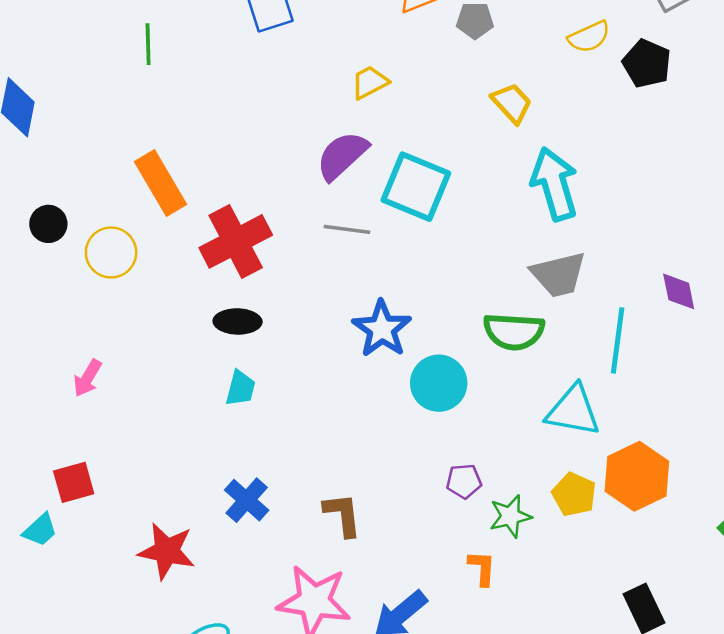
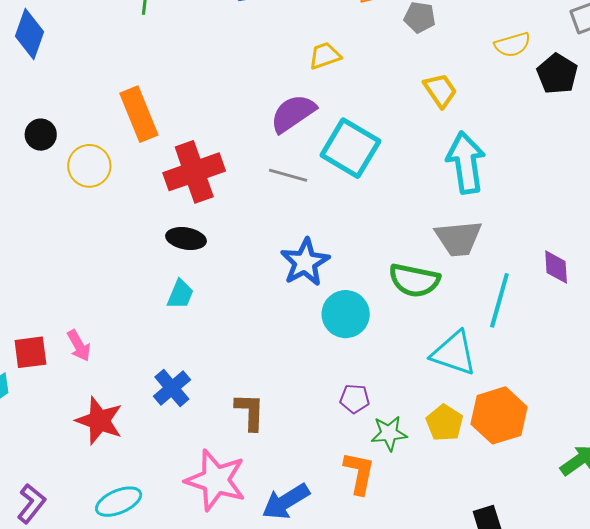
pink arrow: (87, 378) -> (79, 346), moved, turned -68
orange L-shape: (482, 568) -> (359, 473), size x1.4

